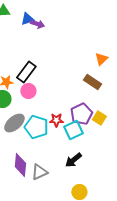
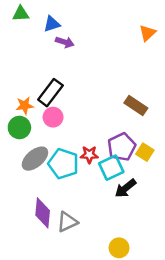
purple arrow: (37, 24) -> (65, 42), moved
orange triangle: (101, 59) -> (147, 33), moved
black arrow: (73, 160) -> (125, 188), moved

